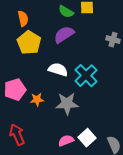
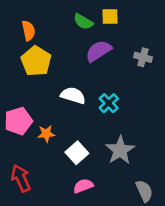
purple semicircle: (64, 35) -> (98, 51), moved
cyan cross: (86, 76) -> (109, 103), size x0.7
gray star: (67, 104) -> (120, 150), moved, turned -30
white square: (87, 138) -> (77, 153), moved

